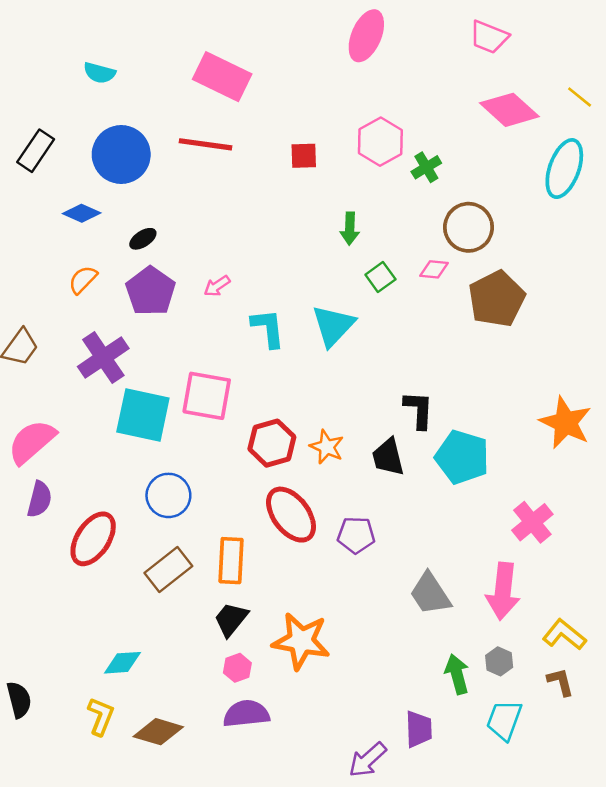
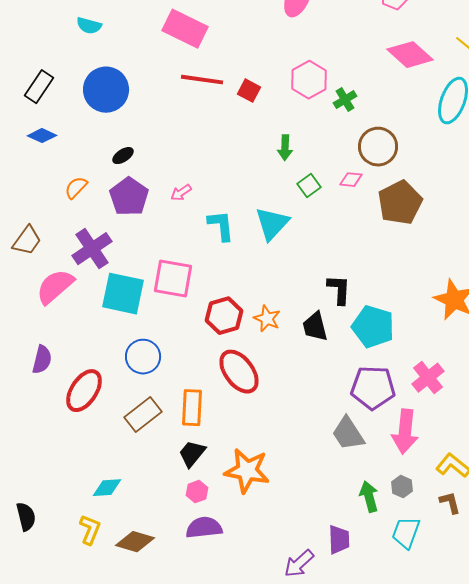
red line: (205, 144) -> (202, 80), moved
red square: (304, 156) -> (249, 91), turned 30
blue diamond: (82, 213) -> (42, 136), moved
pink semicircle: (32, 442) -> (55, 287), moved
purple pentagon: (356, 535) -> (373, 388), moved, size x1.5

